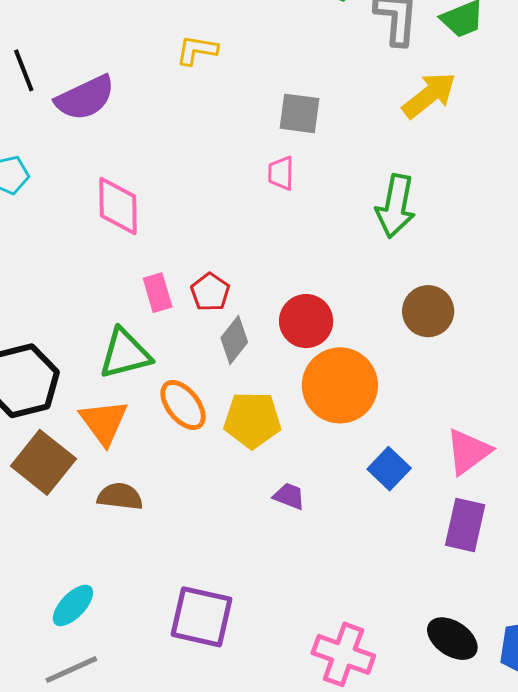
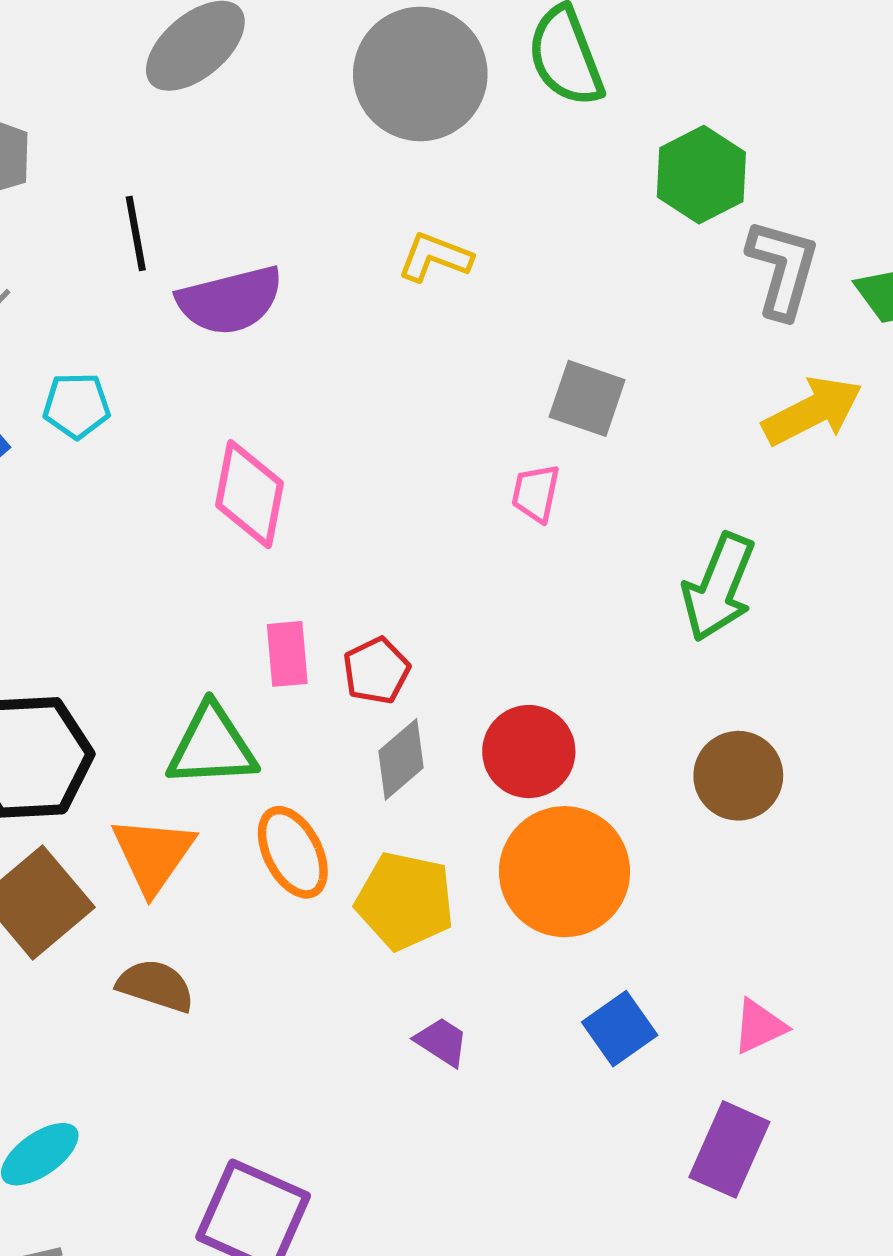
pink triangle: (468, 452) -> (759, 1026), size x0.7

